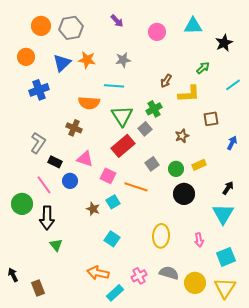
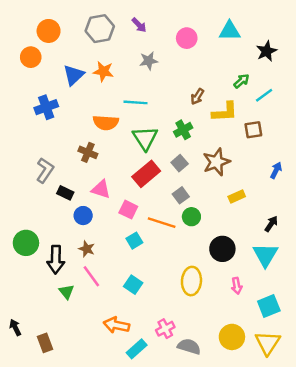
gray hexagon: (71, 28) -> (100, 29), moved
orange circle: (26, 57) -> (31, 57), moved
gray star: (123, 60) -> (149, 61), moved
cyan line: (233, 85) -> (264, 95), moved
brown square: (211, 119) -> (253, 130), moved
gray square: (145, 129) -> (180, 163), moved
brown star: (182, 136) -> (216, 162), size x1.6
green circle: (176, 169) -> (191, 217), moved
pink line: (44, 185) -> (91, 276), moved
black circle: (184, 194) -> (222, 249), moved
brown star: (93, 209) -> (87, 249), moved
gray semicircle: (169, 273) -> (189, 346), moved

